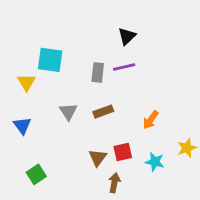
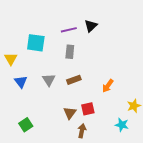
purple line: (124, 67) -> (69, 30), moved
yellow triangle: (26, 82) -> (11, 59), moved
blue triangle: (22, 126) -> (21, 82), moved
cyan star: (155, 162) -> (122, 125), moved

